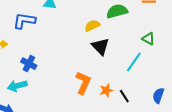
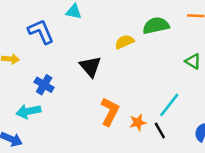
blue L-shape: (24, 21) -> (41, 32), turned 55
black triangle: (101, 46) -> (90, 67), moved
cyan line: (134, 62) -> (169, 105), moved

